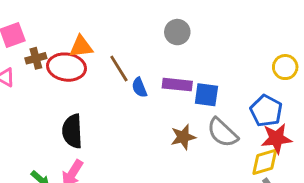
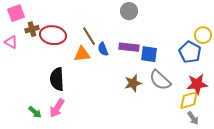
orange triangle: (81, 47) -> (82, 54), moved
blue pentagon: (266, 111) -> (190, 52), moved

